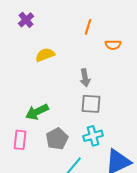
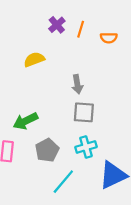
purple cross: (26, 20) -> (57, 25), moved
orange semicircle: (113, 45) -> (109, 38), moved

